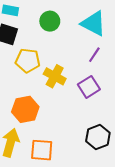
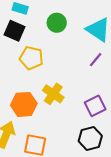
yellow cross: (55, 76) -> (53, 94), moved
purple square: (89, 87) -> (95, 106), moved

